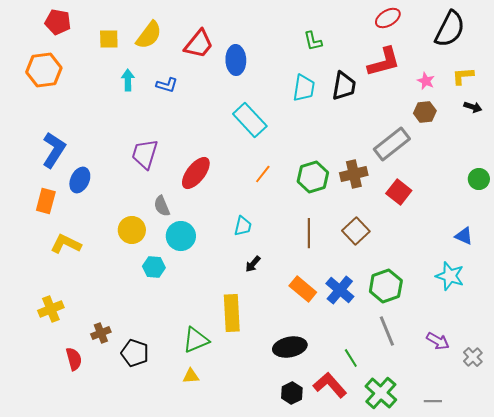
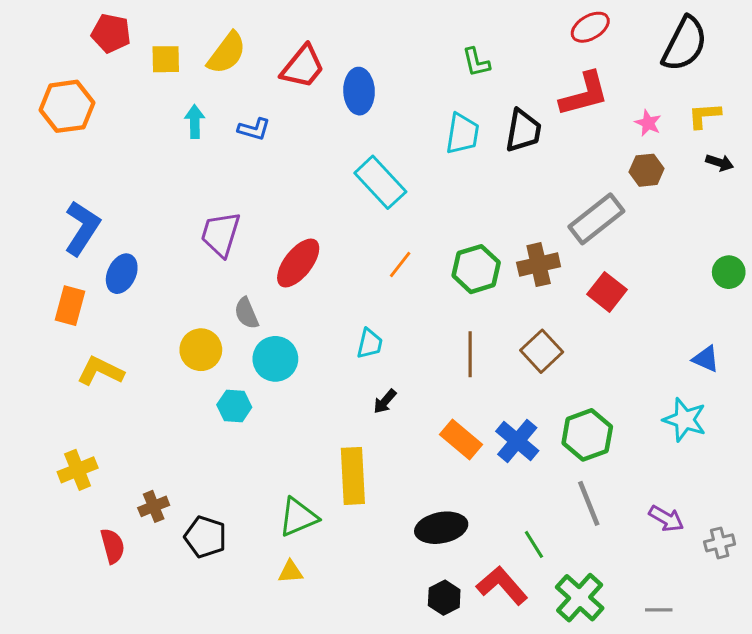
red pentagon: (58, 22) -> (111, 33), moved
gray cross: (473, 357) -> (720, 543), turned 30

